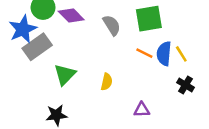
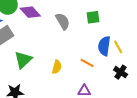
green square: (149, 19) -> (93, 17), size x0.6
orange line: (144, 53) -> (87, 63), moved

